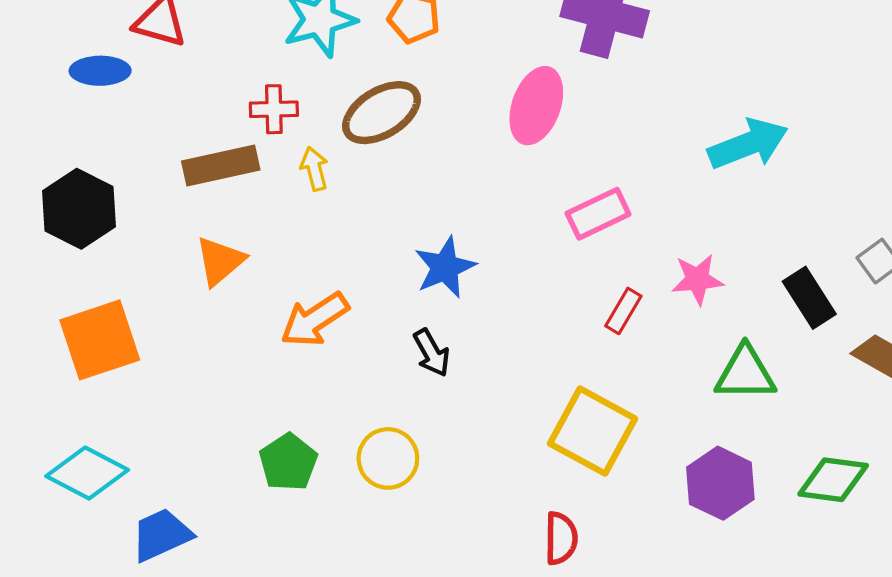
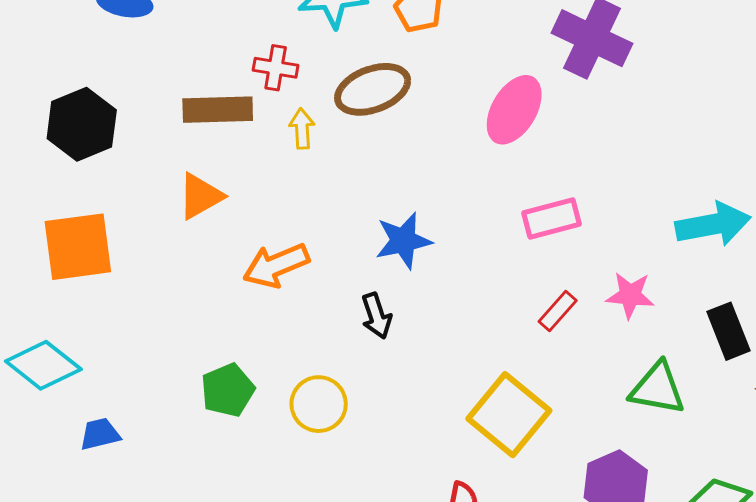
cyan arrow: (748, 144) -> (713, 224), moved
blue trapezoid: (161, 535) -> (100, 434), size x0.7

